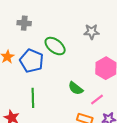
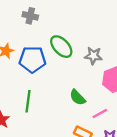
gray star: (92, 32) -> (93, 56), moved
blue pentagon: (32, 61) -> (32, 59), turned -30

